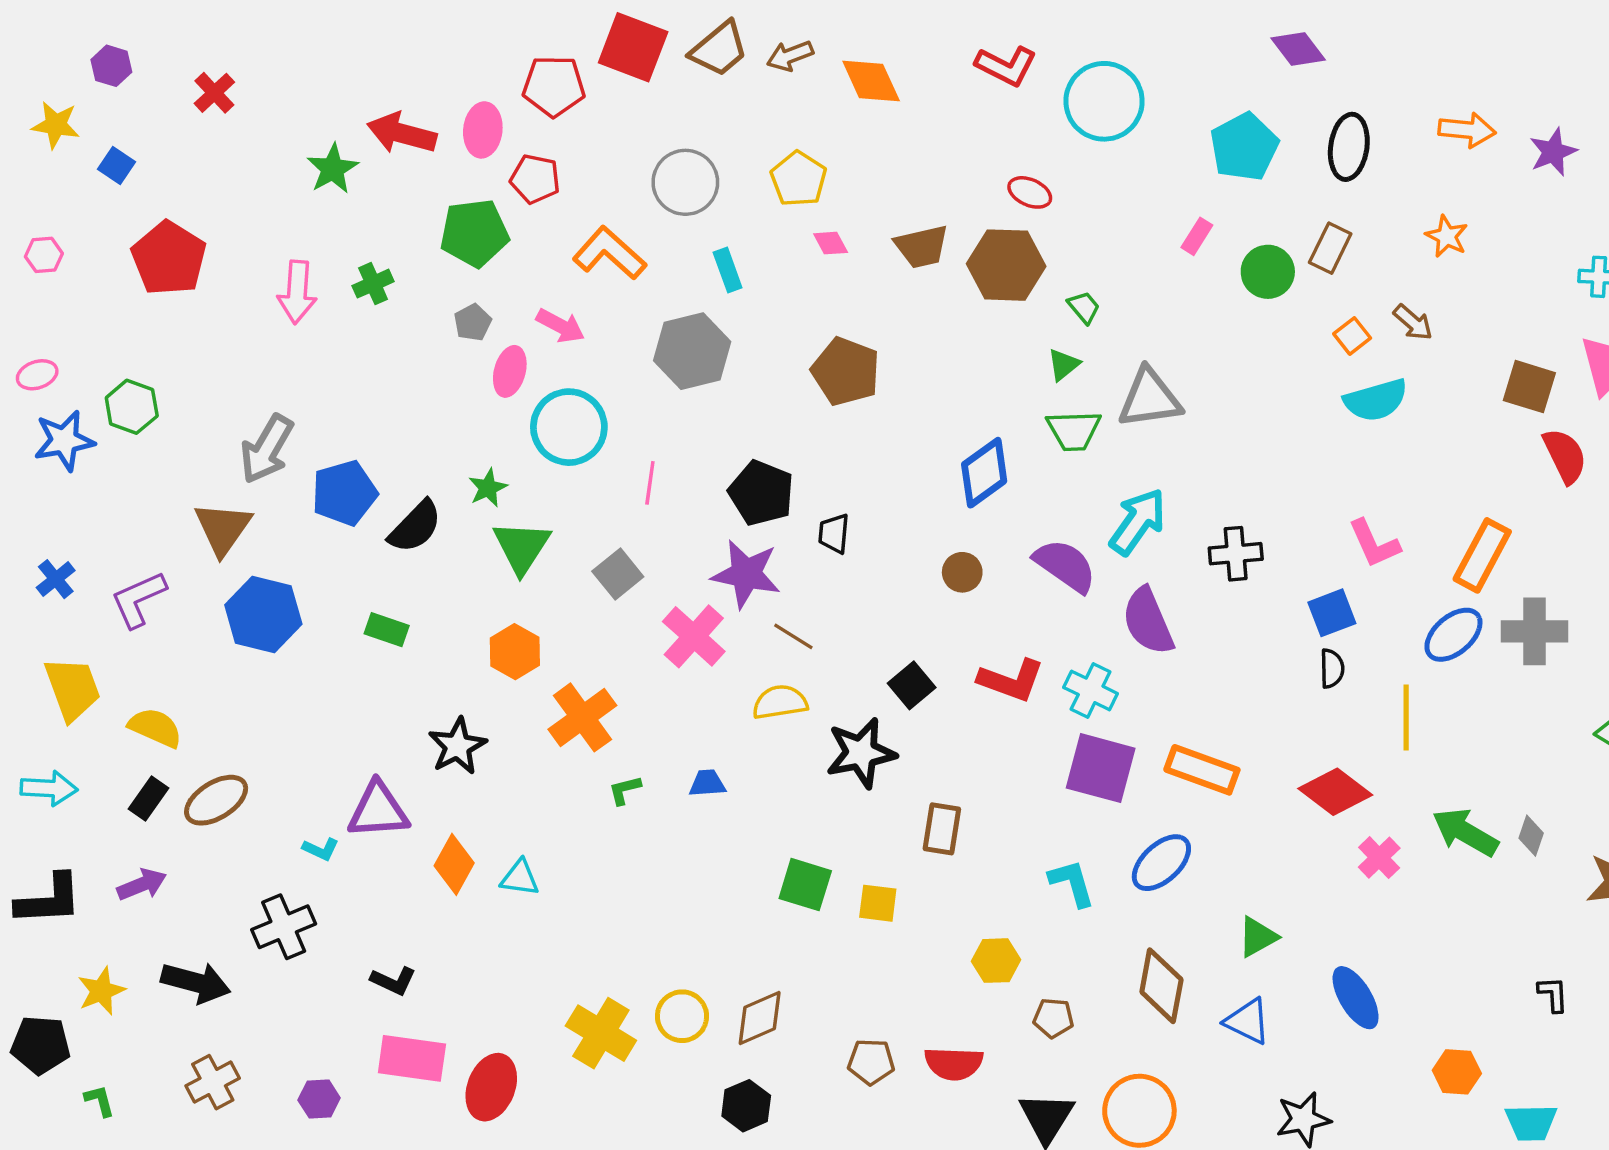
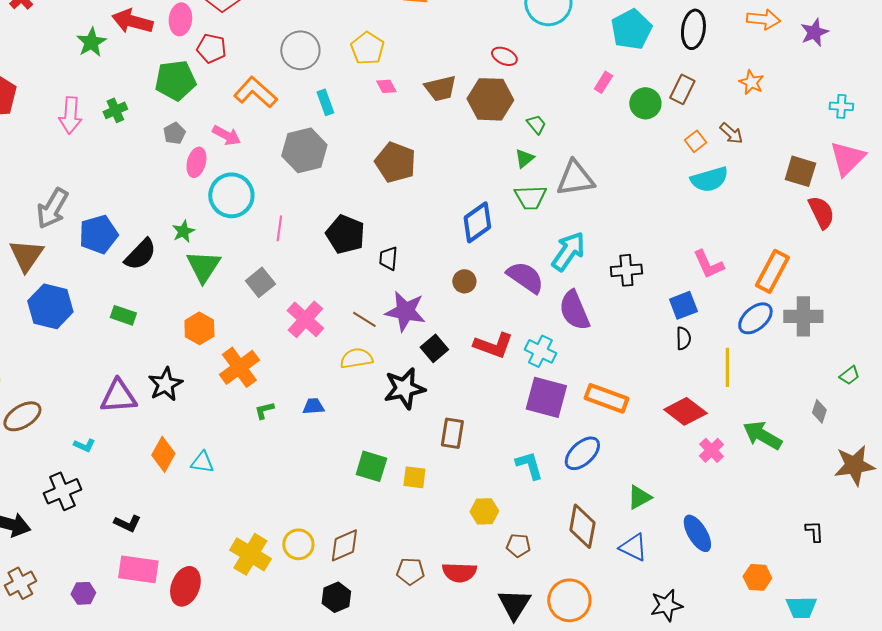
purple star: (746, 574) -> (405, 311), moved
purple triangle: (378, 810) -> (118, 396), moved
gray diamond: (1531, 836) -> (819, 411), moved

